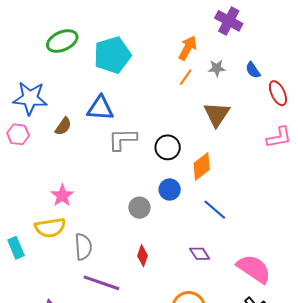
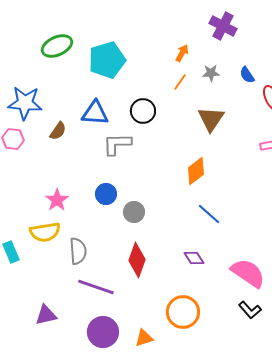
orange arrow: (188, 48) -> (182, 53), size x0.7
black circle: (168, 147) -> (143, 111), moved
blue circle: (170, 190) -> (106, 194), moved
red diamond: (142, 256) -> (137, 260), size x1.6

